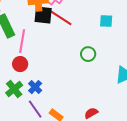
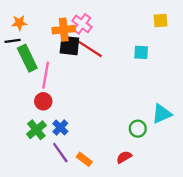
green circle: (88, 54) -> (138, 129), moved

